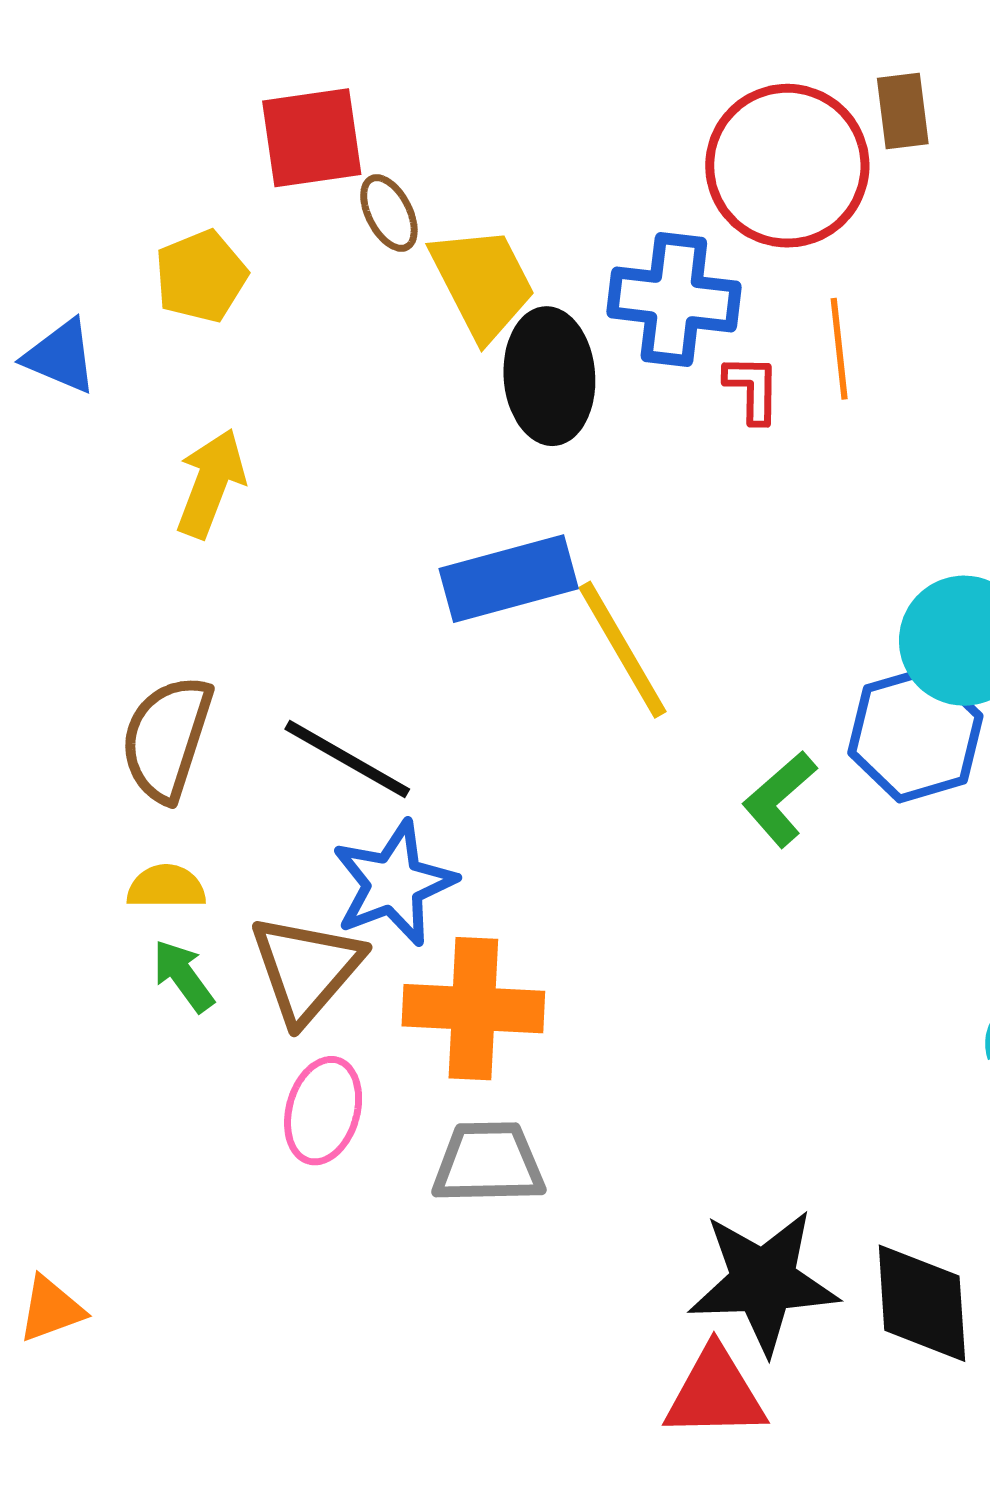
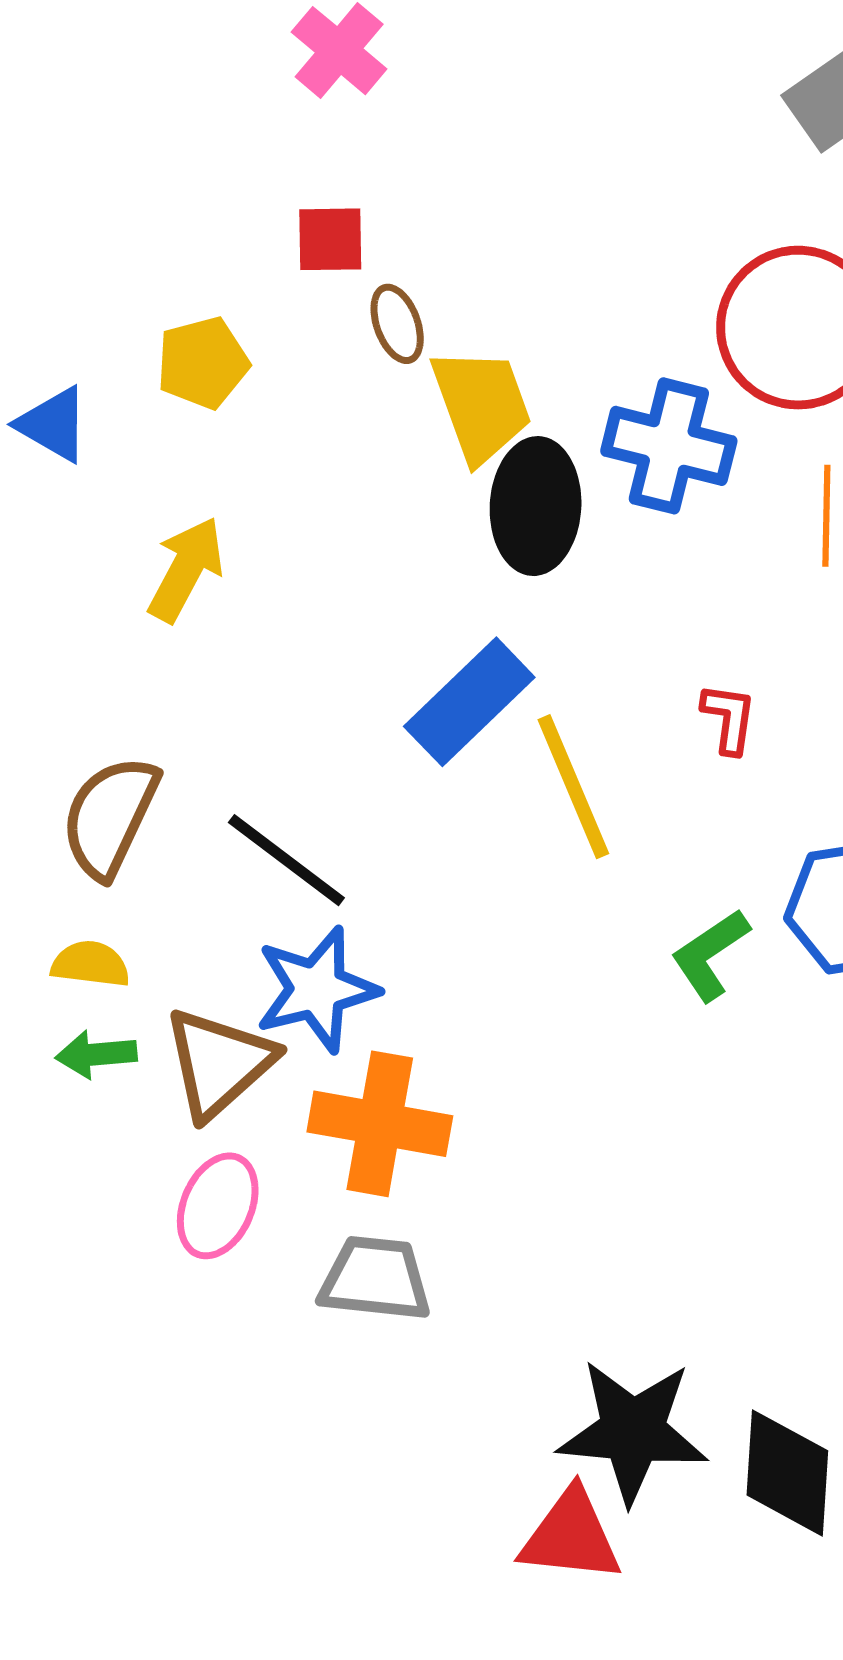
red square: (312, 138) -> (330, 239), size x0.7
red L-shape: (752, 389) -> (729, 718), moved
blue rectangle: (509, 579) -> (469, 702), turned -36
green arrow: (183, 976) -> (96, 1054), turned -66

